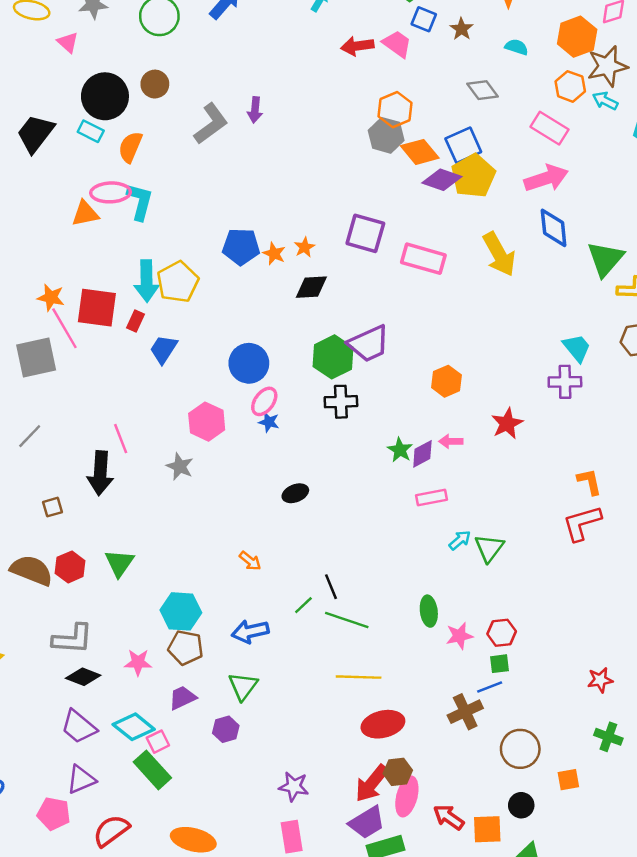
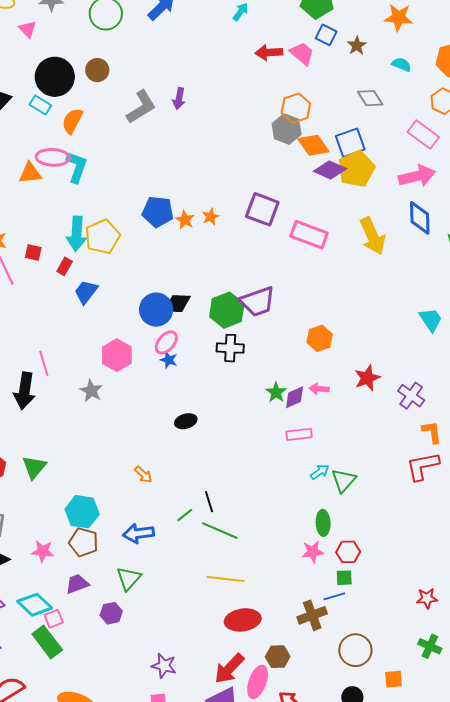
black diamond: (311, 287) -> (177, 304), moved
red square: (97, 308) -> (33, 253), size x0.5
purple cross: (565, 382) -> (411, 396), moved, turned 32
green ellipse: (429, 611) -> (323, 523), moved
brown hexagon: (398, 772) -> (278, 657), moved

